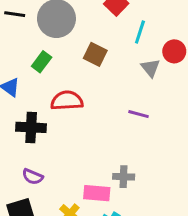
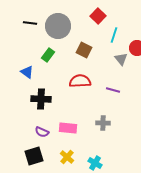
red semicircle: (67, 101) -> (80, 81), moved
gray cross: (124, 177) -> (103, 123), moved
pink rectangle: (97, 193) -> (68, 128), moved

